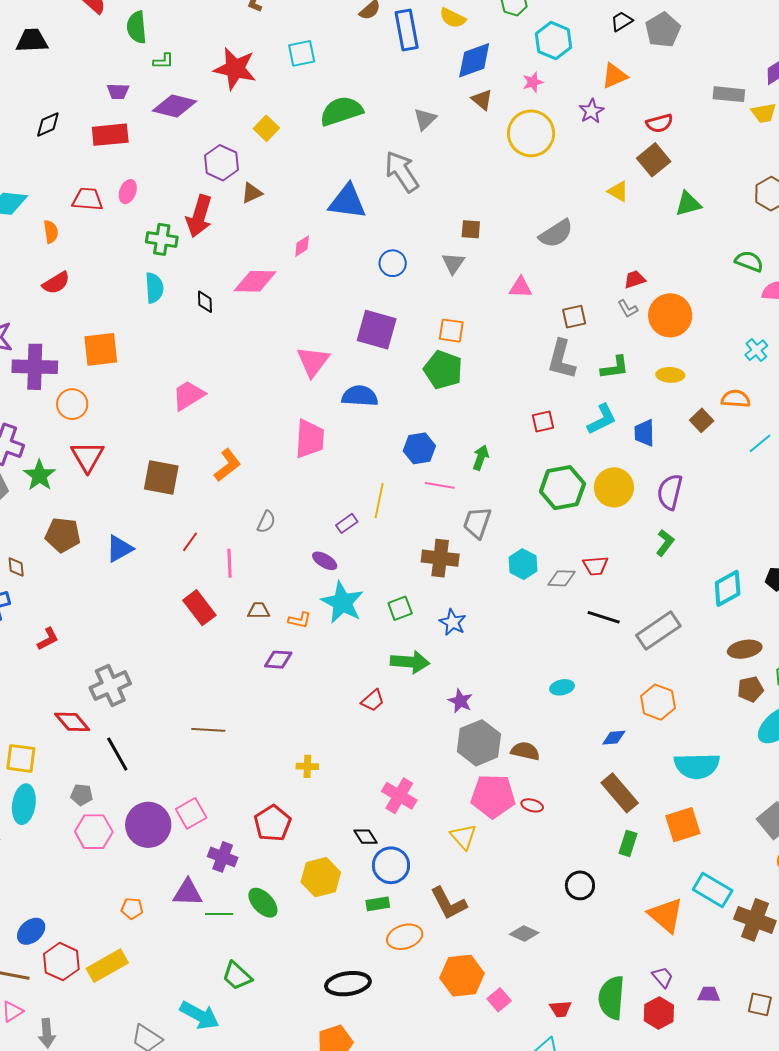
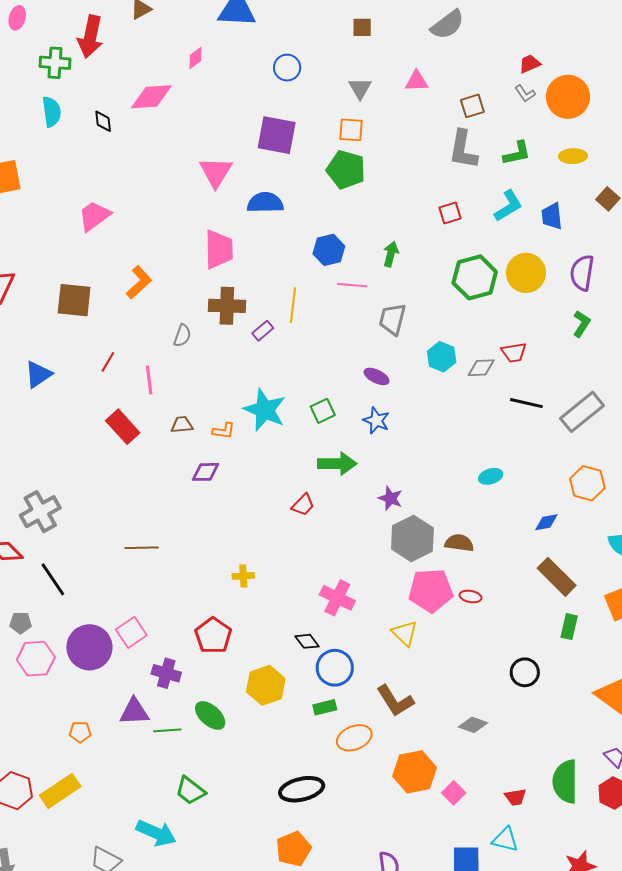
gray triangle: (453, 263) -> (360, 88), moved
brown cross: (440, 558) -> (227, 306), moved
purple ellipse: (325, 561) -> (377, 376), moved

